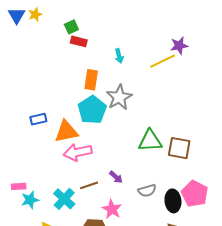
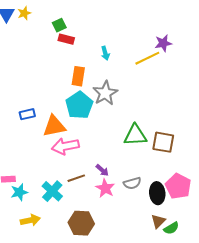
pink star: (112, 209) -> (105, 188), moved

